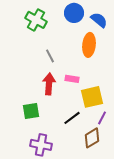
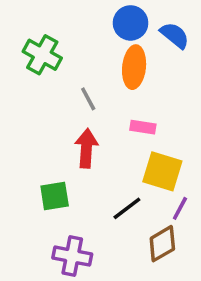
green cross: (36, 20) -> (42, 55), moved
orange ellipse: (89, 45) -> (134, 67), moved
pink rectangle: (72, 79) -> (143, 127), moved
yellow square: (92, 97) -> (162, 171), turned 30

